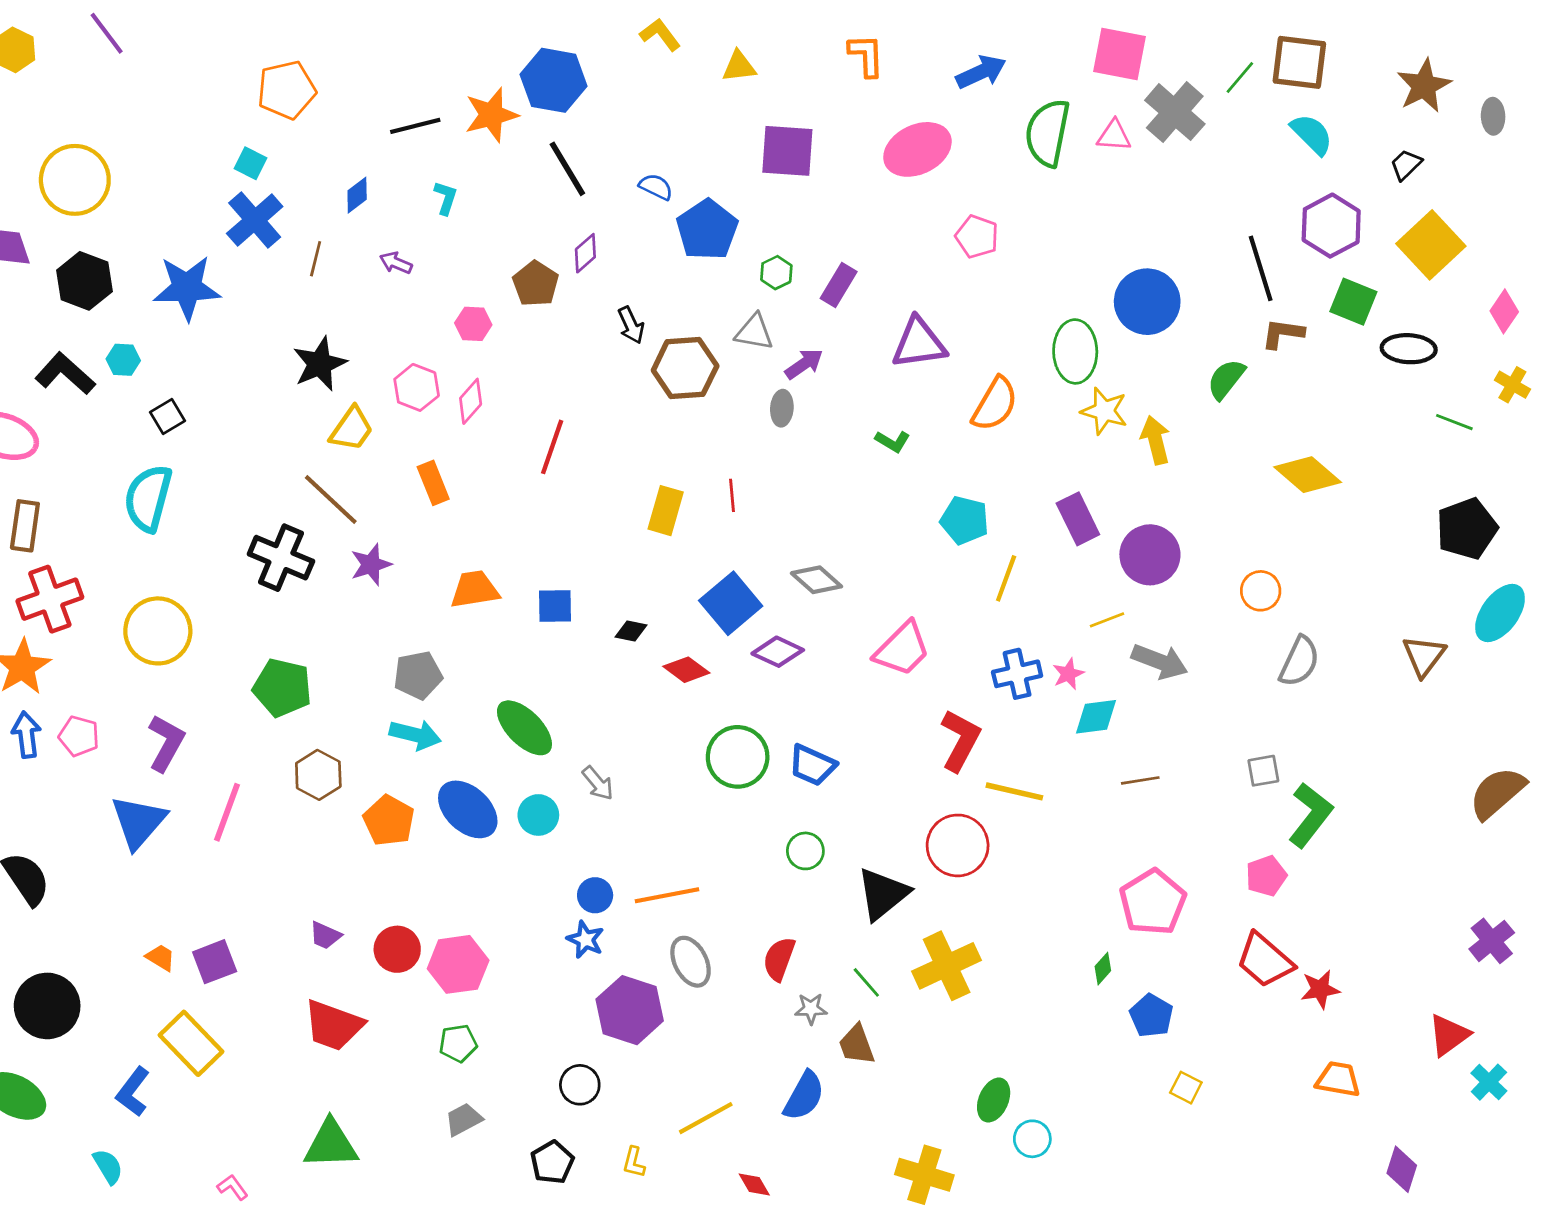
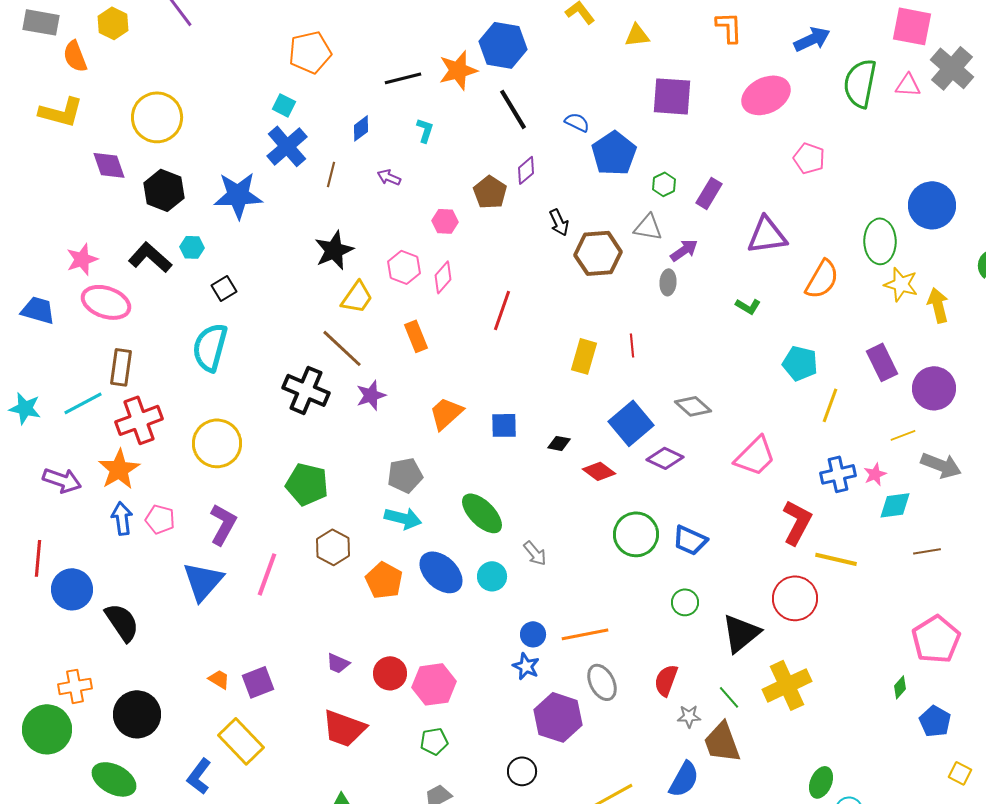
orange trapezoid: (475, 589) -> (446, 413), turned -33
brown trapezoid: (857, 1045) -> (722, 742), size x1.4

